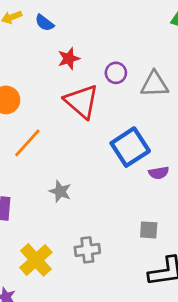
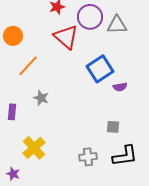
purple circle: (116, 73) -> (90, 17), size x1.6
gray star: (60, 191) -> (41, 98), moved
gray cross: (87, 250) -> (88, 157), moved

